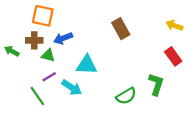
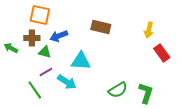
yellow arrow: (174, 25) -> (149, 30), moved, turned -98
brown rectangle: (121, 29) -> (101, 27), moved, turned -48
green L-shape: (156, 84) -> (146, 93), moved

